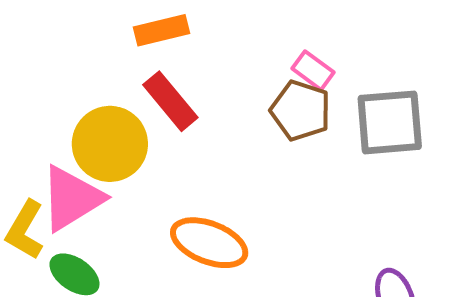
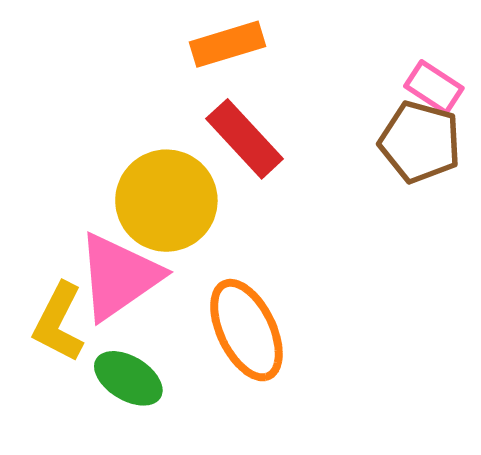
orange ellipse: (209, 243) -> (246, 330), moved, turned 46

